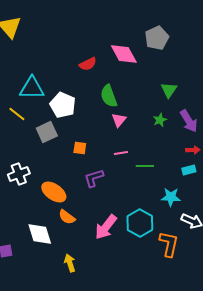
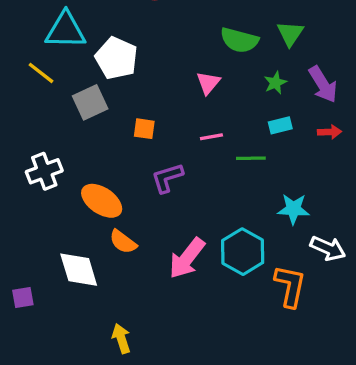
green semicircle: (109, 96) -> (239, 40), moved, turned -55
cyan rectangle: (189, 170) -> (280, 125), moved
yellow arrow: (70, 263) -> (121, 338), moved

